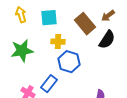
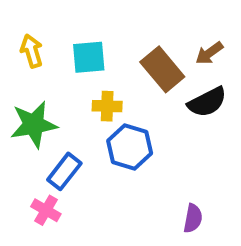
black semicircle: (107, 40) -> (207, 102), turned 30
blue rectangle: (49, 84) -> (64, 171), moved

